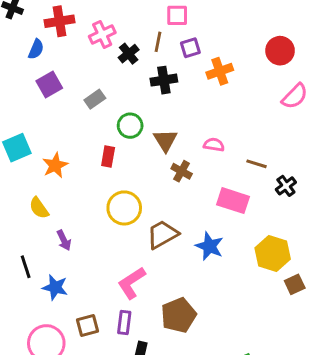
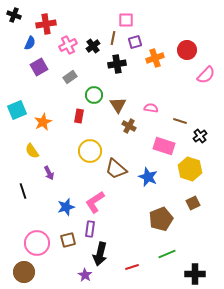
pink cross: (102, 34) -> (68, 45), moved
red circle: (280, 51) -> (187, 50), moved
brown trapezoid: (162, 234) -> (116, 169), turned -110
yellow hexagon: (273, 254) -> (190, 169), moved
brown square: (295, 284) -> (193, 203), moved
blue star: (55, 287) -> (66, 207), moved, turned -30
brown pentagon: (179, 315) -> (161, 219), moved
brown square: (87, 326) -> (68, 240), moved

